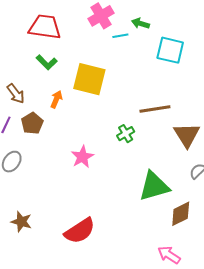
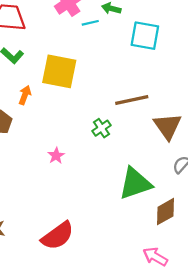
pink star: (82, 157) -> (56, 156), size x0.7

